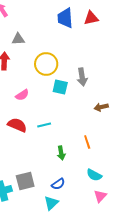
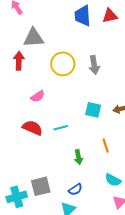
gray triangle: (18, 39) -> (33, 38), size x1.5
gray arrow: (82, 77) -> (94, 65), moved
cyan square: (60, 87) -> (93, 110), moved

